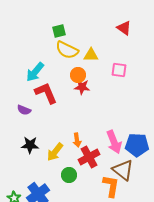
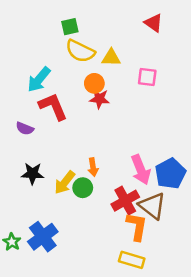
blue pentagon: (137, 145) -> (170, 174), turned -30
red cross: (89, 157) -> (125, 201), moved
green circle: (69, 175) -> (83, 188), moved

